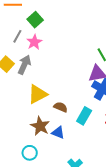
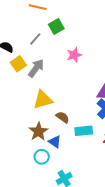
pink star: (34, 42) -> (74, 55), moved
cyan rectangle: (84, 116) -> (84, 131), turned 42
cyan circle: (30, 153) -> (42, 157), moved

